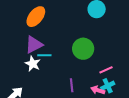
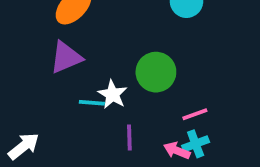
cyan line: (44, 55) -> (92, 103), moved
white star: (33, 64) -> (113, 94), moved

